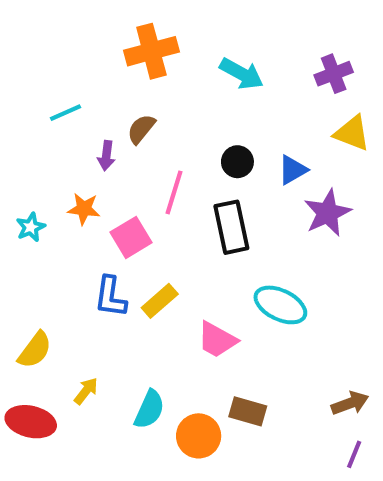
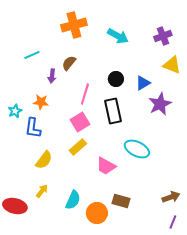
pink square: (131, 237) -> (80, 122), moved
blue L-shape: (111, 297) -> (33, 128), moved
yellow semicircle: (35, 350) -> (44, 160), moved

